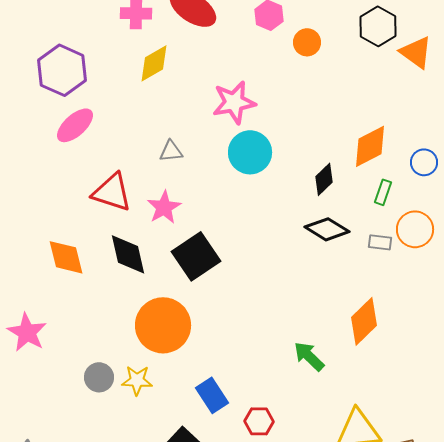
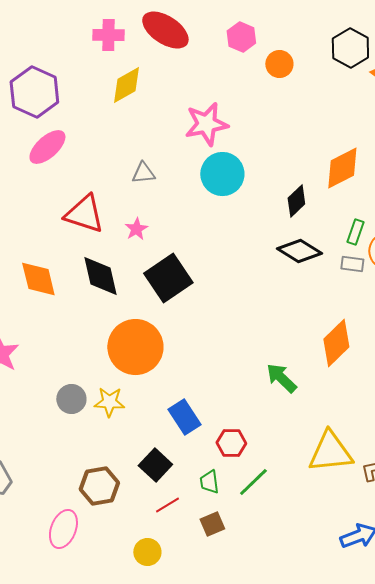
green rectangle: (383, 192) -> (355, 232), moved
pink star: (164, 207) -> (136, 229), size x0.7

